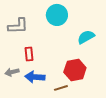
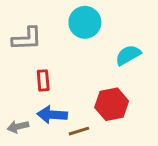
gray arrow: (12, 72) -> (18, 127), moved
brown line: (61, 88) -> (79, 131), moved

